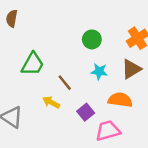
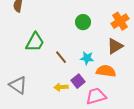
cyan star: (99, 71) -> (87, 58), moved
yellow arrow: (51, 102) -> (61, 87), moved, turned -32

